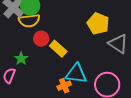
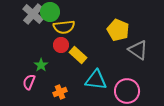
yellow semicircle: (29, 21) -> (64, 27), moved
orange cross: (64, 86) -> (60, 92), moved

